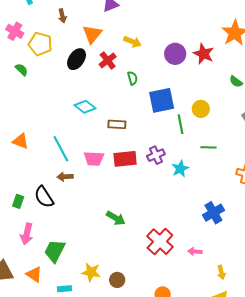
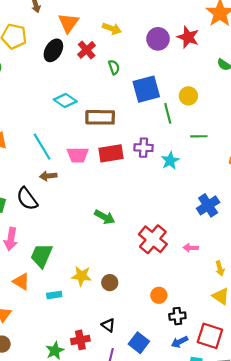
brown rectangle: (117, 124) -> (100, 117), size x1.5
purple cross: (156, 155) -> (143, 148), turned 30

